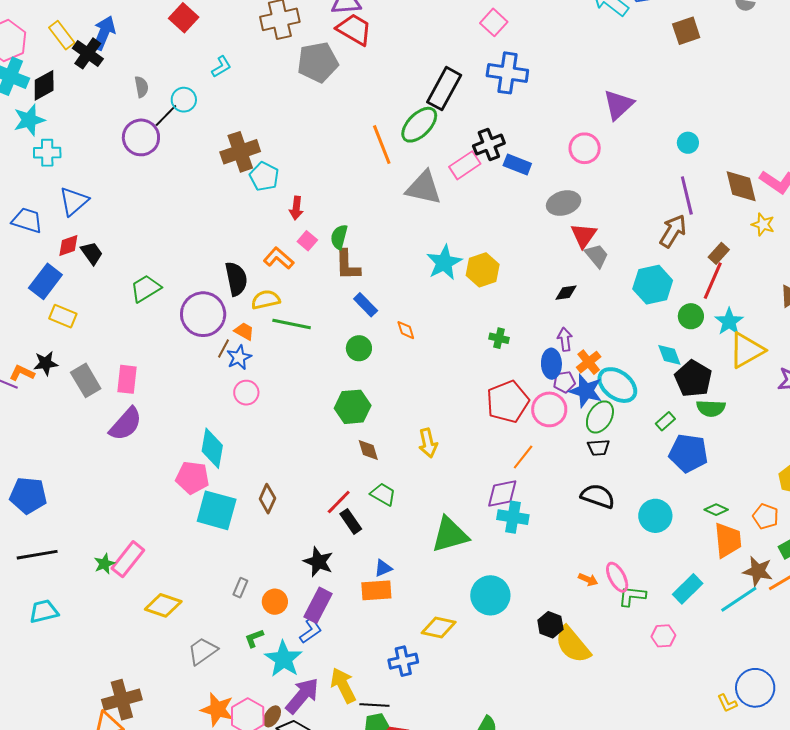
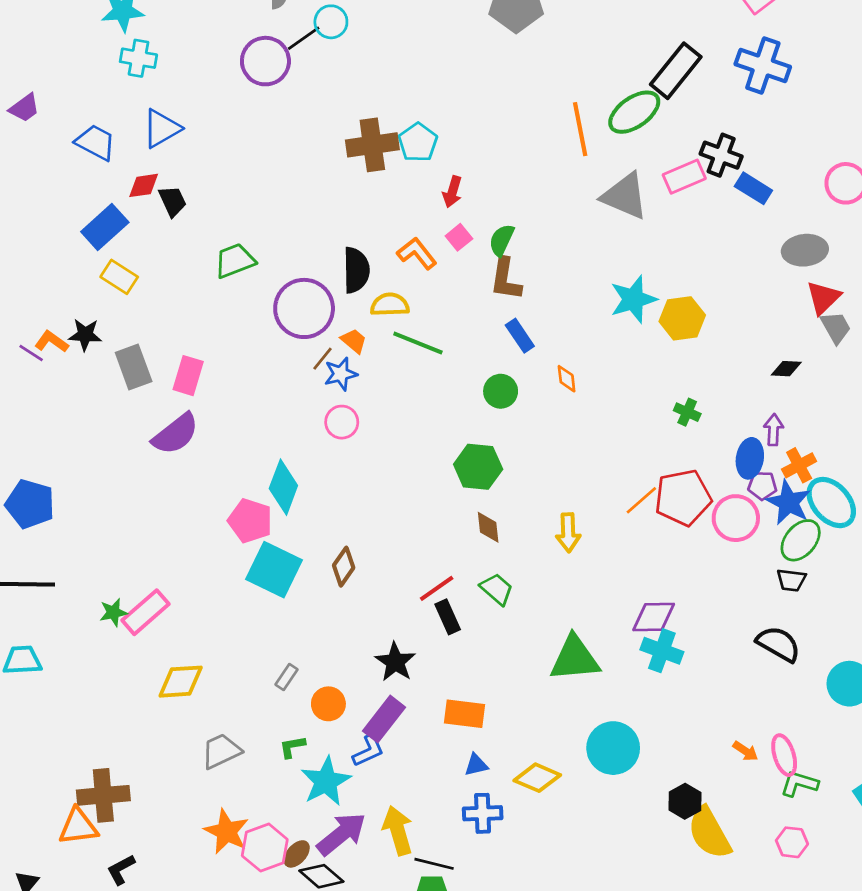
black cross: (489, 145) -> (721, 155), turned 32
brown cross: (240, 152) -> (372, 145), moved
orange line: (523, 457) -> (641, 500), moved
blue triangle: (383, 568) -> (476, 765), moved
yellow diamond: (163, 605) -> (181, 682), turned -33
pink hexagon: (663, 636) -> (792, 842), moved

